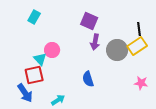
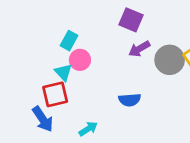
cyan rectangle: (34, 17) -> (69, 41), moved
purple arrow: (95, 42) -> (139, 49), turned 49
blue semicircle: (88, 79) -> (130, 100), turned -77

